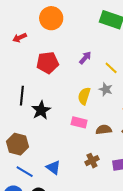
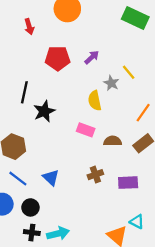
red arrow: (20, 38) -> (29, 27), turned -88
purple arrow: (85, 58) -> (92, 57), moved
gray star: (106, 89) -> (111, 83), moved
yellow semicircle: (84, 96) -> (95, 101), turned -36

